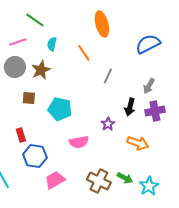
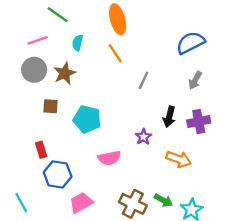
orange ellipse: (102, 24) -> (118, 19), moved
gray arrow: (149, 86) -> (195, 80), moved

